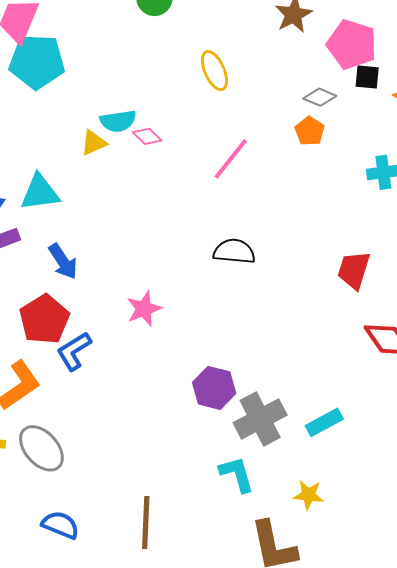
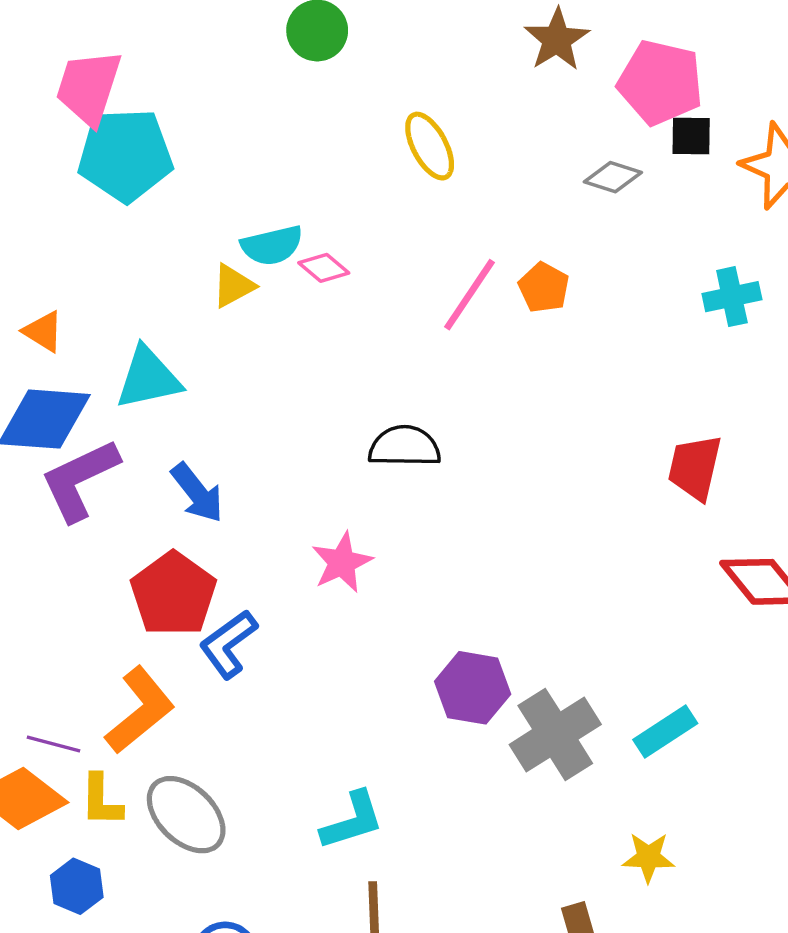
orange pentagon: (310, 131) -> (544, 288), moved
black semicircle: (234, 251) -> (405, 446), moved
cyan L-shape: (237, 474) -> (352, 821), moved, turned 93

